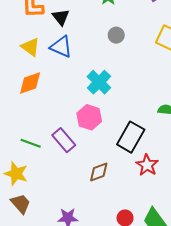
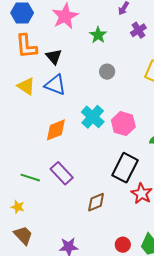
orange diamond: (30, 83) -> (56, 130), moved
pink hexagon: (89, 117) -> (123, 124), moved
yellow star: (16, 174) -> (18, 207), size x0.6

